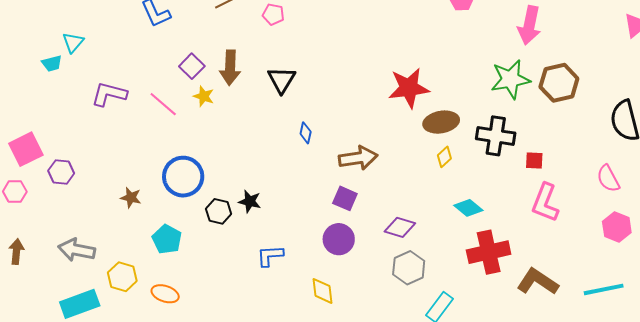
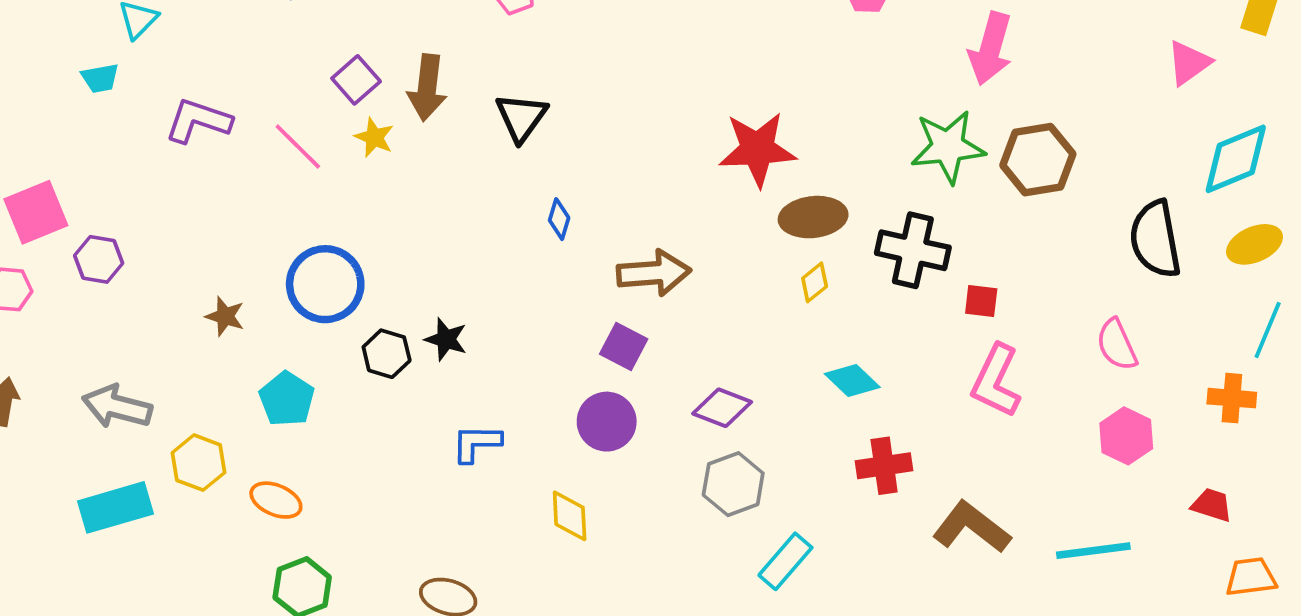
cyan trapezoid: (52, 63) -> (100, 78), moved
red cross: (489, 252) -> (884, 466), size x0.7

